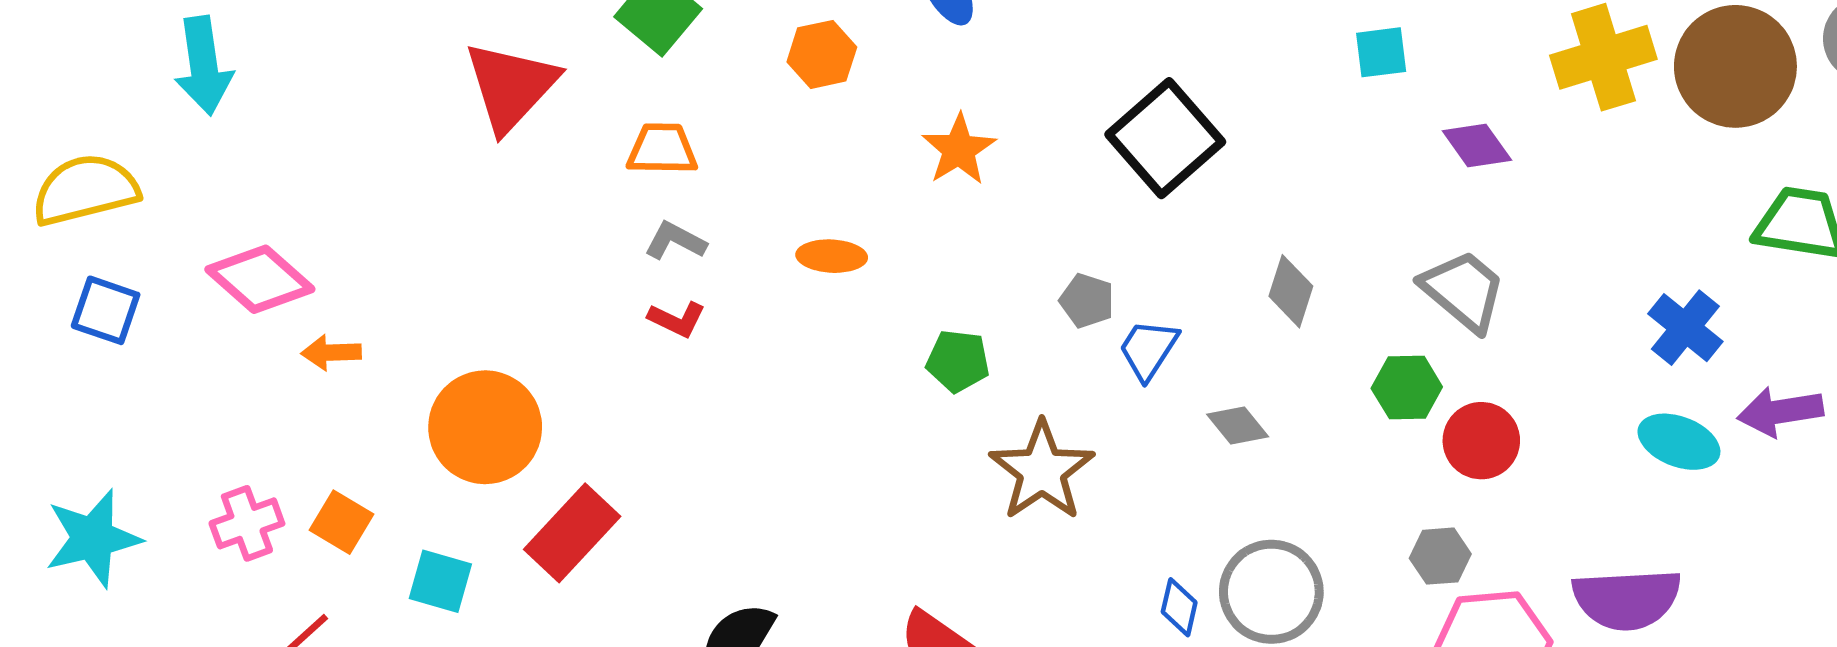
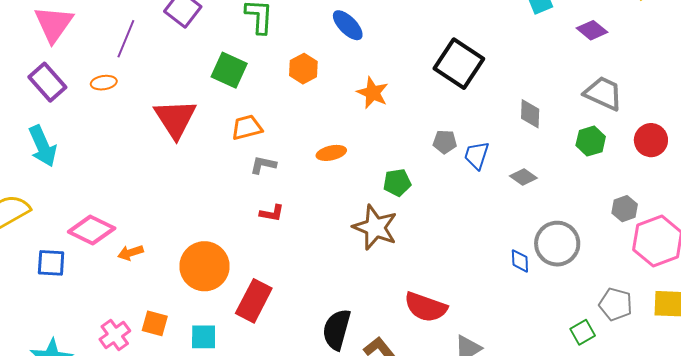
blue square: (106, 310) -> (51, 263), moved
red L-shape: (677, 319) -> (272, 213), moved
red circle: (1481, 441) -> (651, 140), moved
brown star: (1042, 471) -> (375, 227), moved

